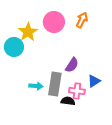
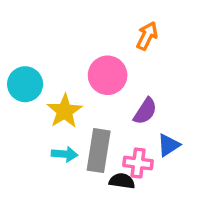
pink circle: (54, 22) -> (108, 75), moved
yellow star: (28, 32) -> (65, 111), moved
purple semicircle: (72, 65) -> (145, 111), moved

